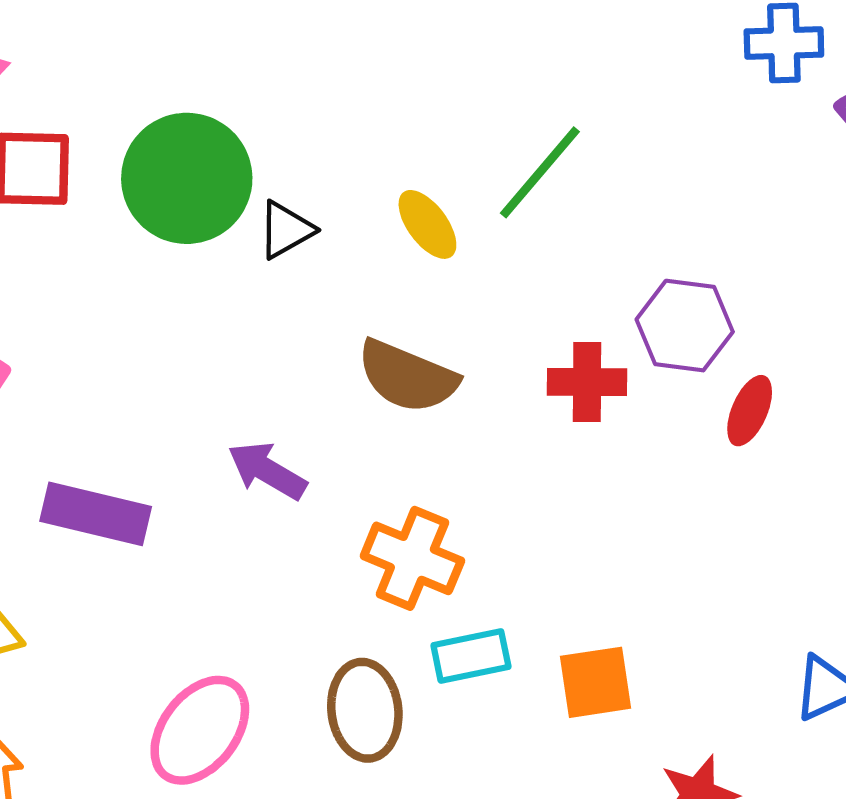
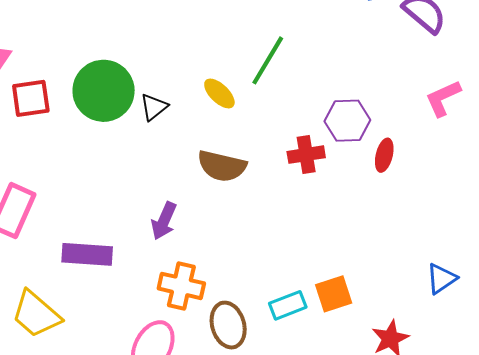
purple arrow: (267, 471) -> (164, 221), turned -87
orange cross: (412, 558) -> (181, 286), moved
cyan rectangle: (471, 656) -> (288, 305), moved

